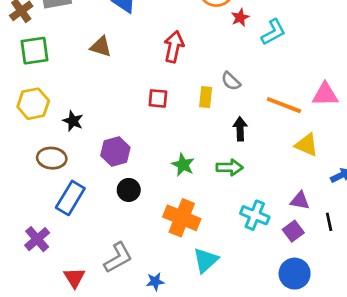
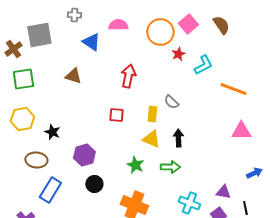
pink triangle: (325, 94) -> (241, 131), moved
orange line: (284, 105) -> (233, 89), moved
yellow triangle: (307, 145) -> (151, 139), moved

